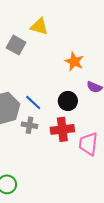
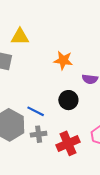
red cross: (62, 129) -> (68, 143), moved

